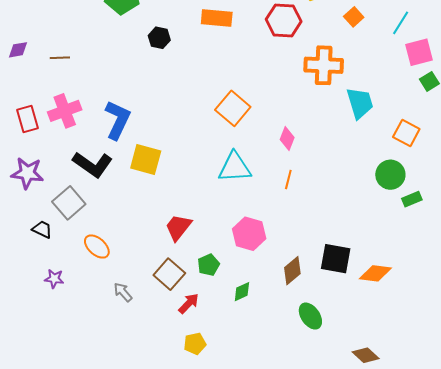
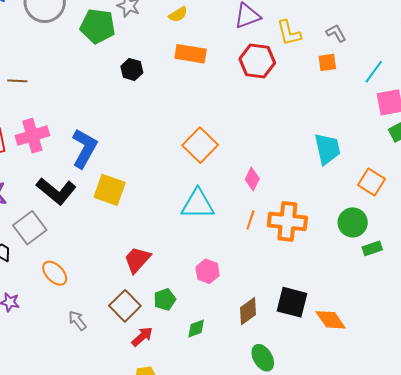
orange square: (354, 17) -> (327, 62), turned 30
brown line: (60, 58) -> (17, 81), moved
orange cross: (324, 65) -> (287, 221), moved
pink hexagon: (249, 234) -> (208, 271), size x0.7
orange diamond: (375, 273) -> (331, 320), turned 44

